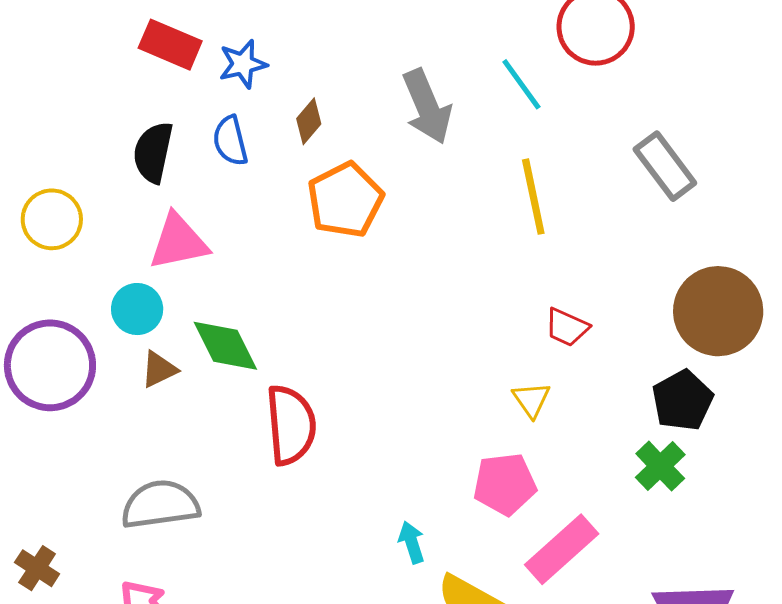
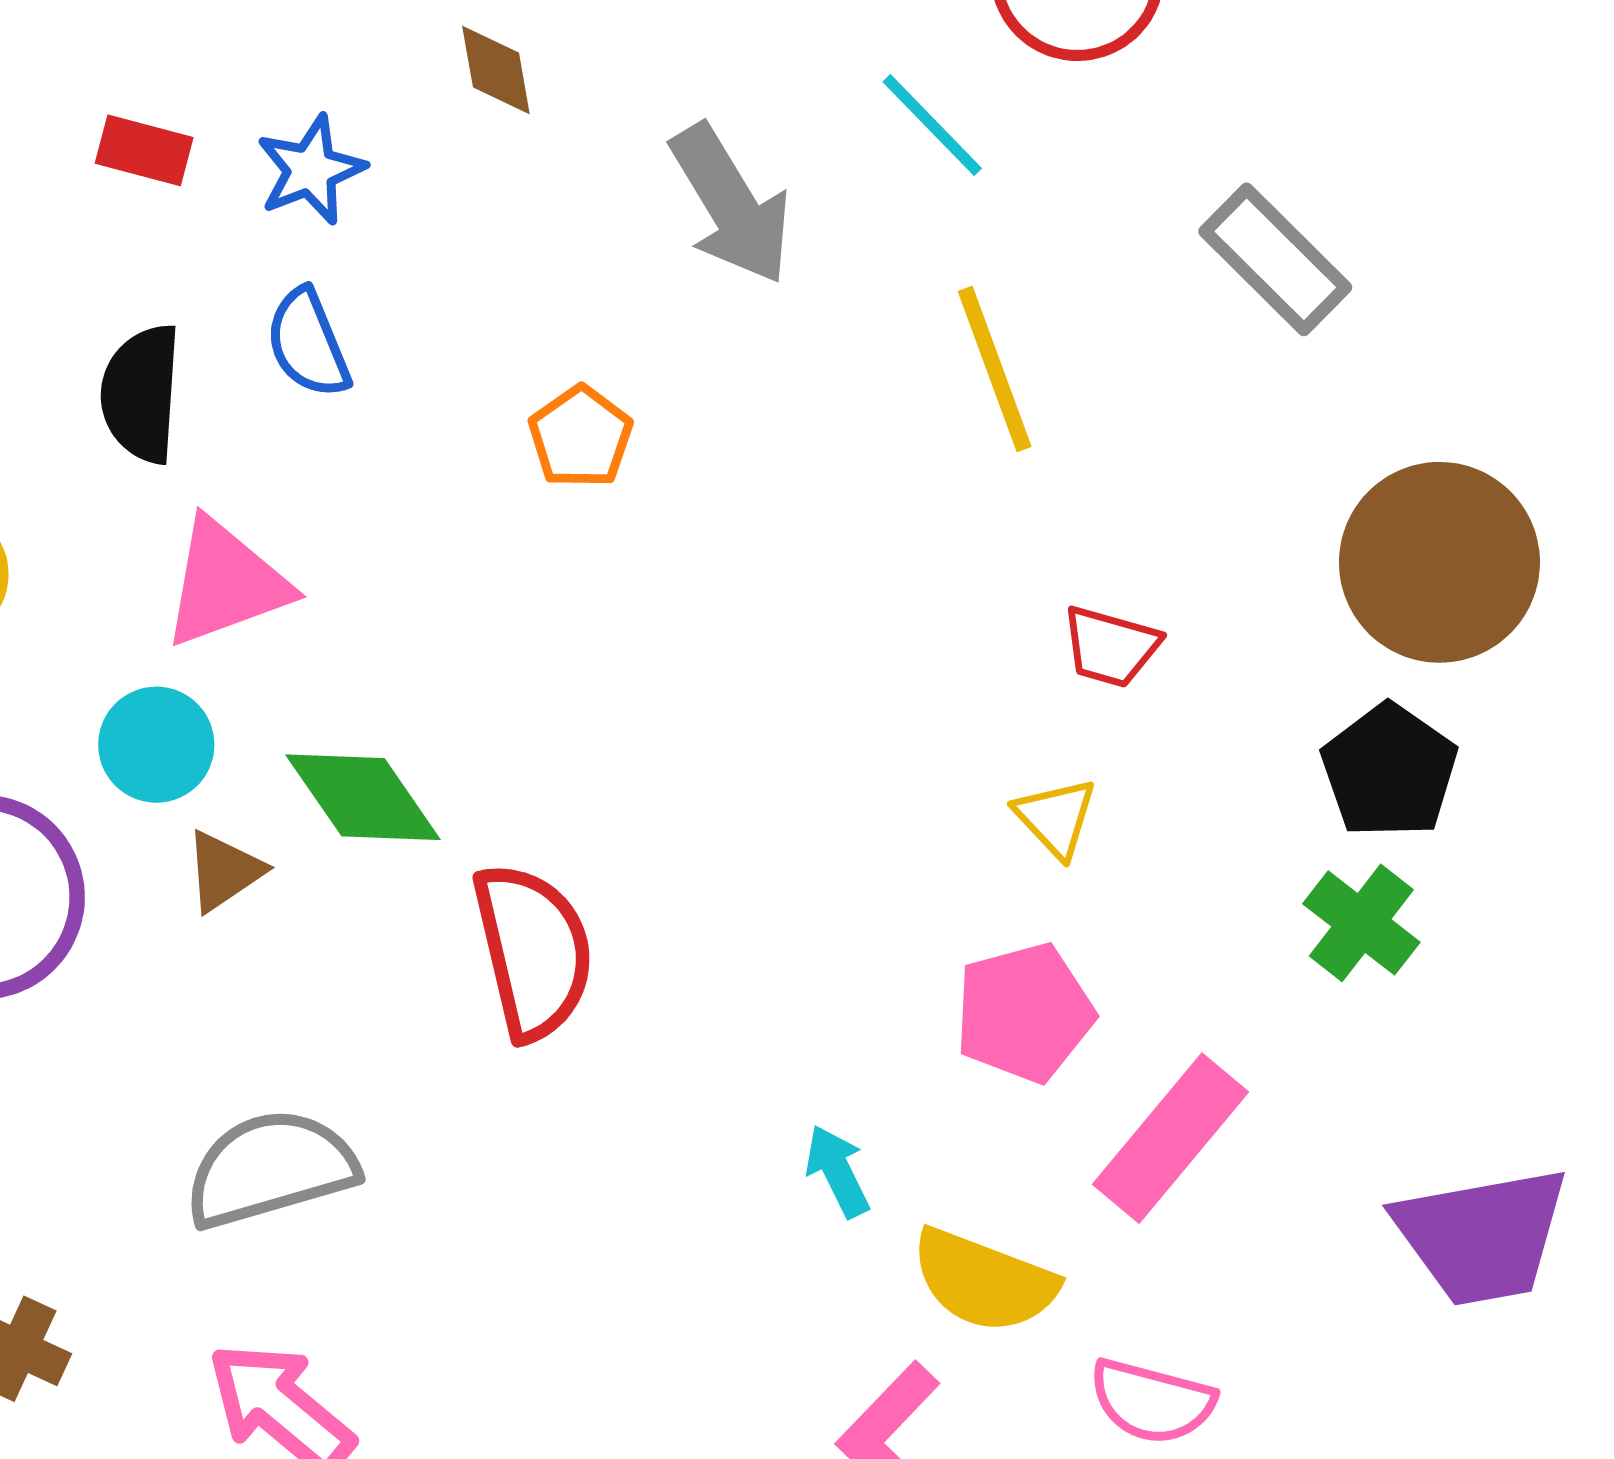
red rectangle: (170, 45) -> (144, 150), size x0.7
brown diamond: (309, 121) -> (496, 70), moved, turned -42
orange pentagon: (345, 200) -> (581, 437), size x0.6

